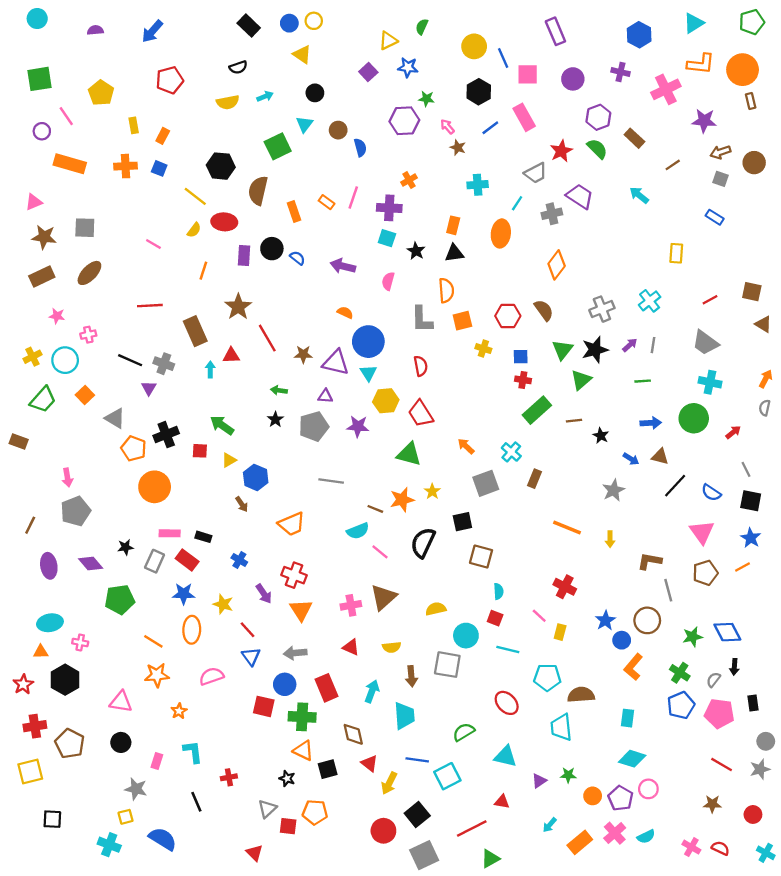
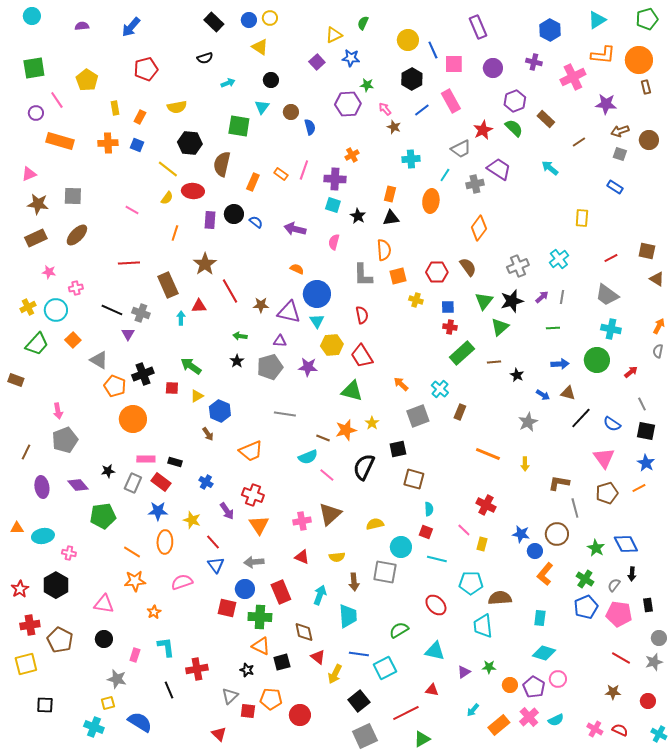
yellow semicircle: (228, 102) -> (177, 107), moved
green square: (278, 146) -> (239, 126), turned 35
orange rectangle: (294, 211) -> (253, 182), turned 42
blue star: (605, 620) -> (521, 534), turned -30
green star: (693, 637) -> (596, 548), turned -30
orange triangle: (41, 652) -> (17, 528), moved
red cross: (229, 777) -> (197, 669), size x1.5
red circle: (383, 831) -> (300, 715), moved

